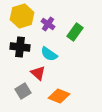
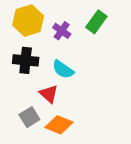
green rectangle: (75, 32) -> (96, 22), moved
orange diamond: (59, 96) -> (59, 125), moved

